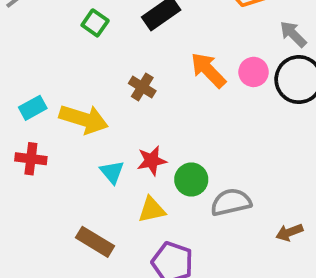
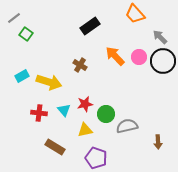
green square: (95, 23) -> (26, 34), moved
red cross: (31, 159) -> (39, 113), moved
brown arrow: (289, 232) -> (158, 142), turned -72

